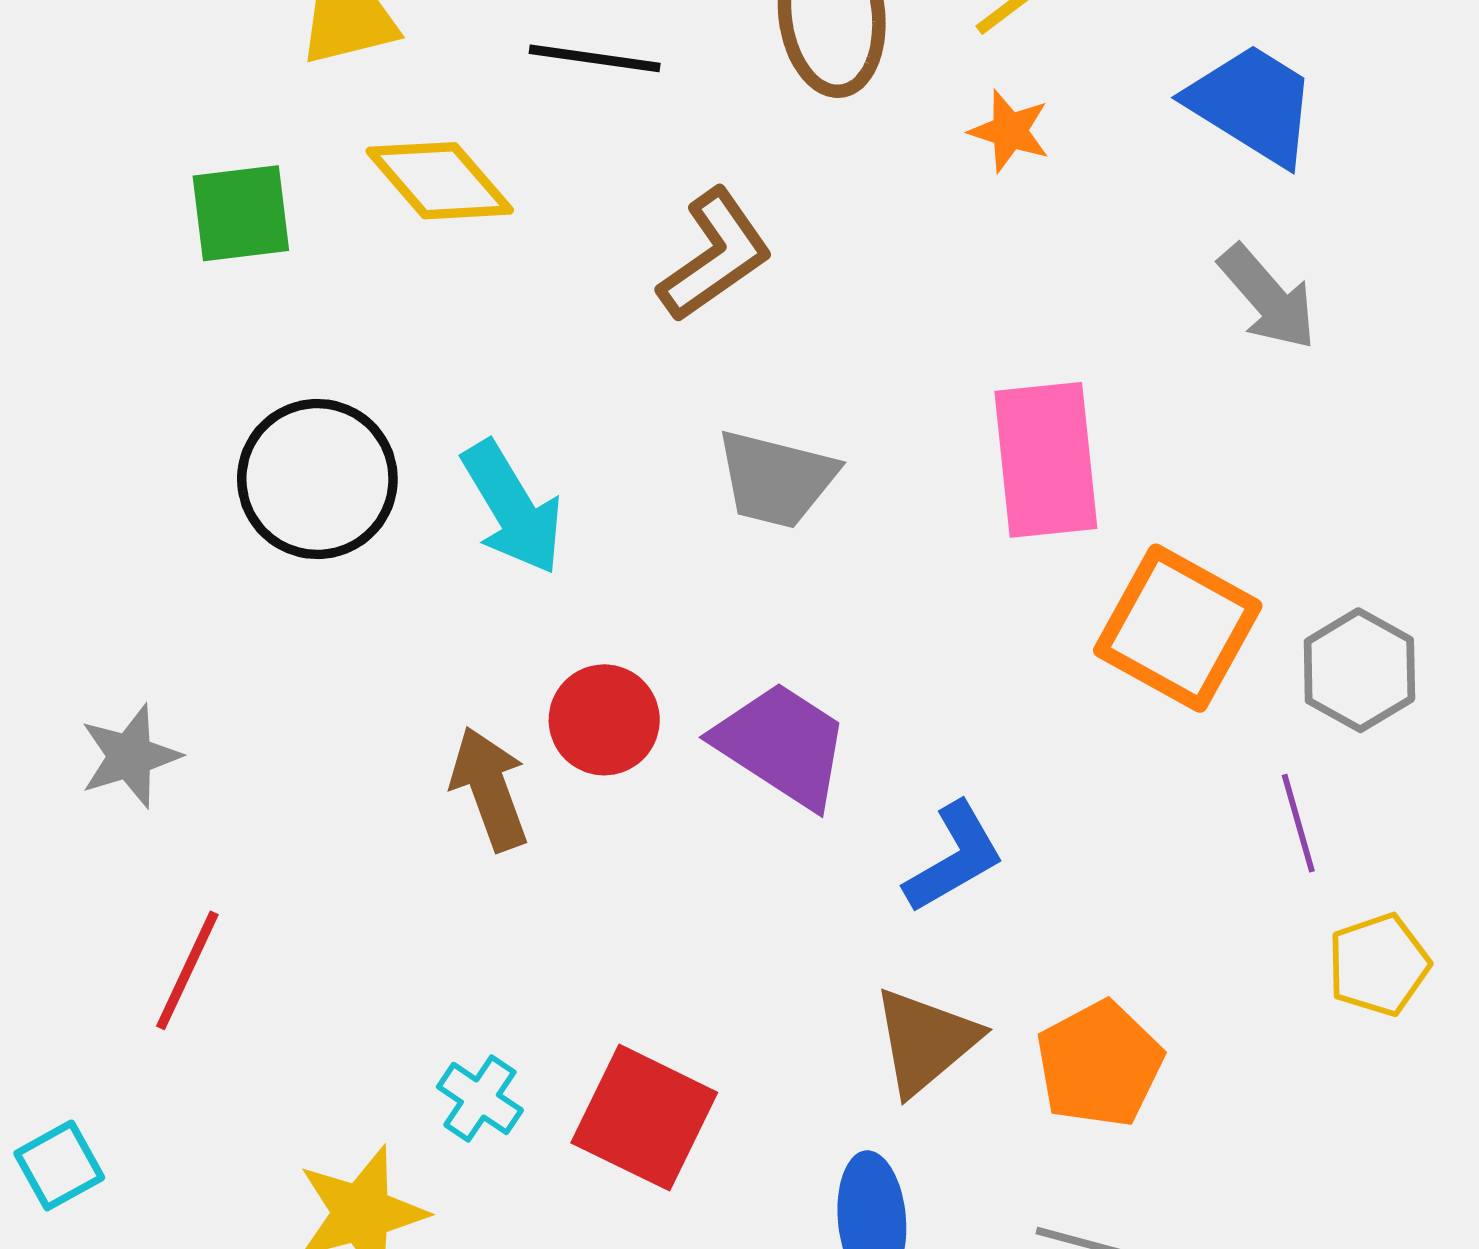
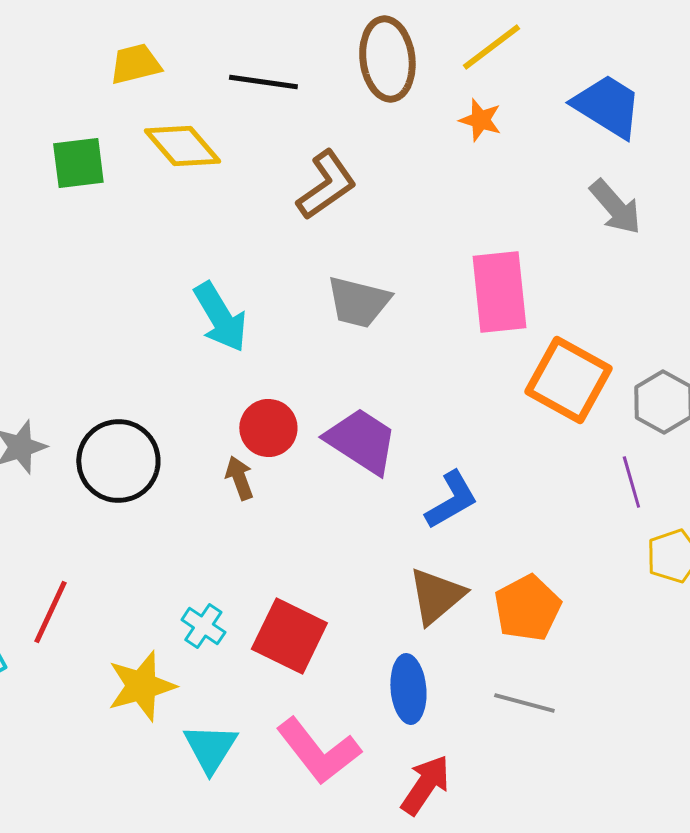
black circle: (317, 479) -> (118, 461), moved
brown arrow: (489, 789) -> (239, 478), moved, size x0.7
red line: (187, 970) -> (50, 612), moved

